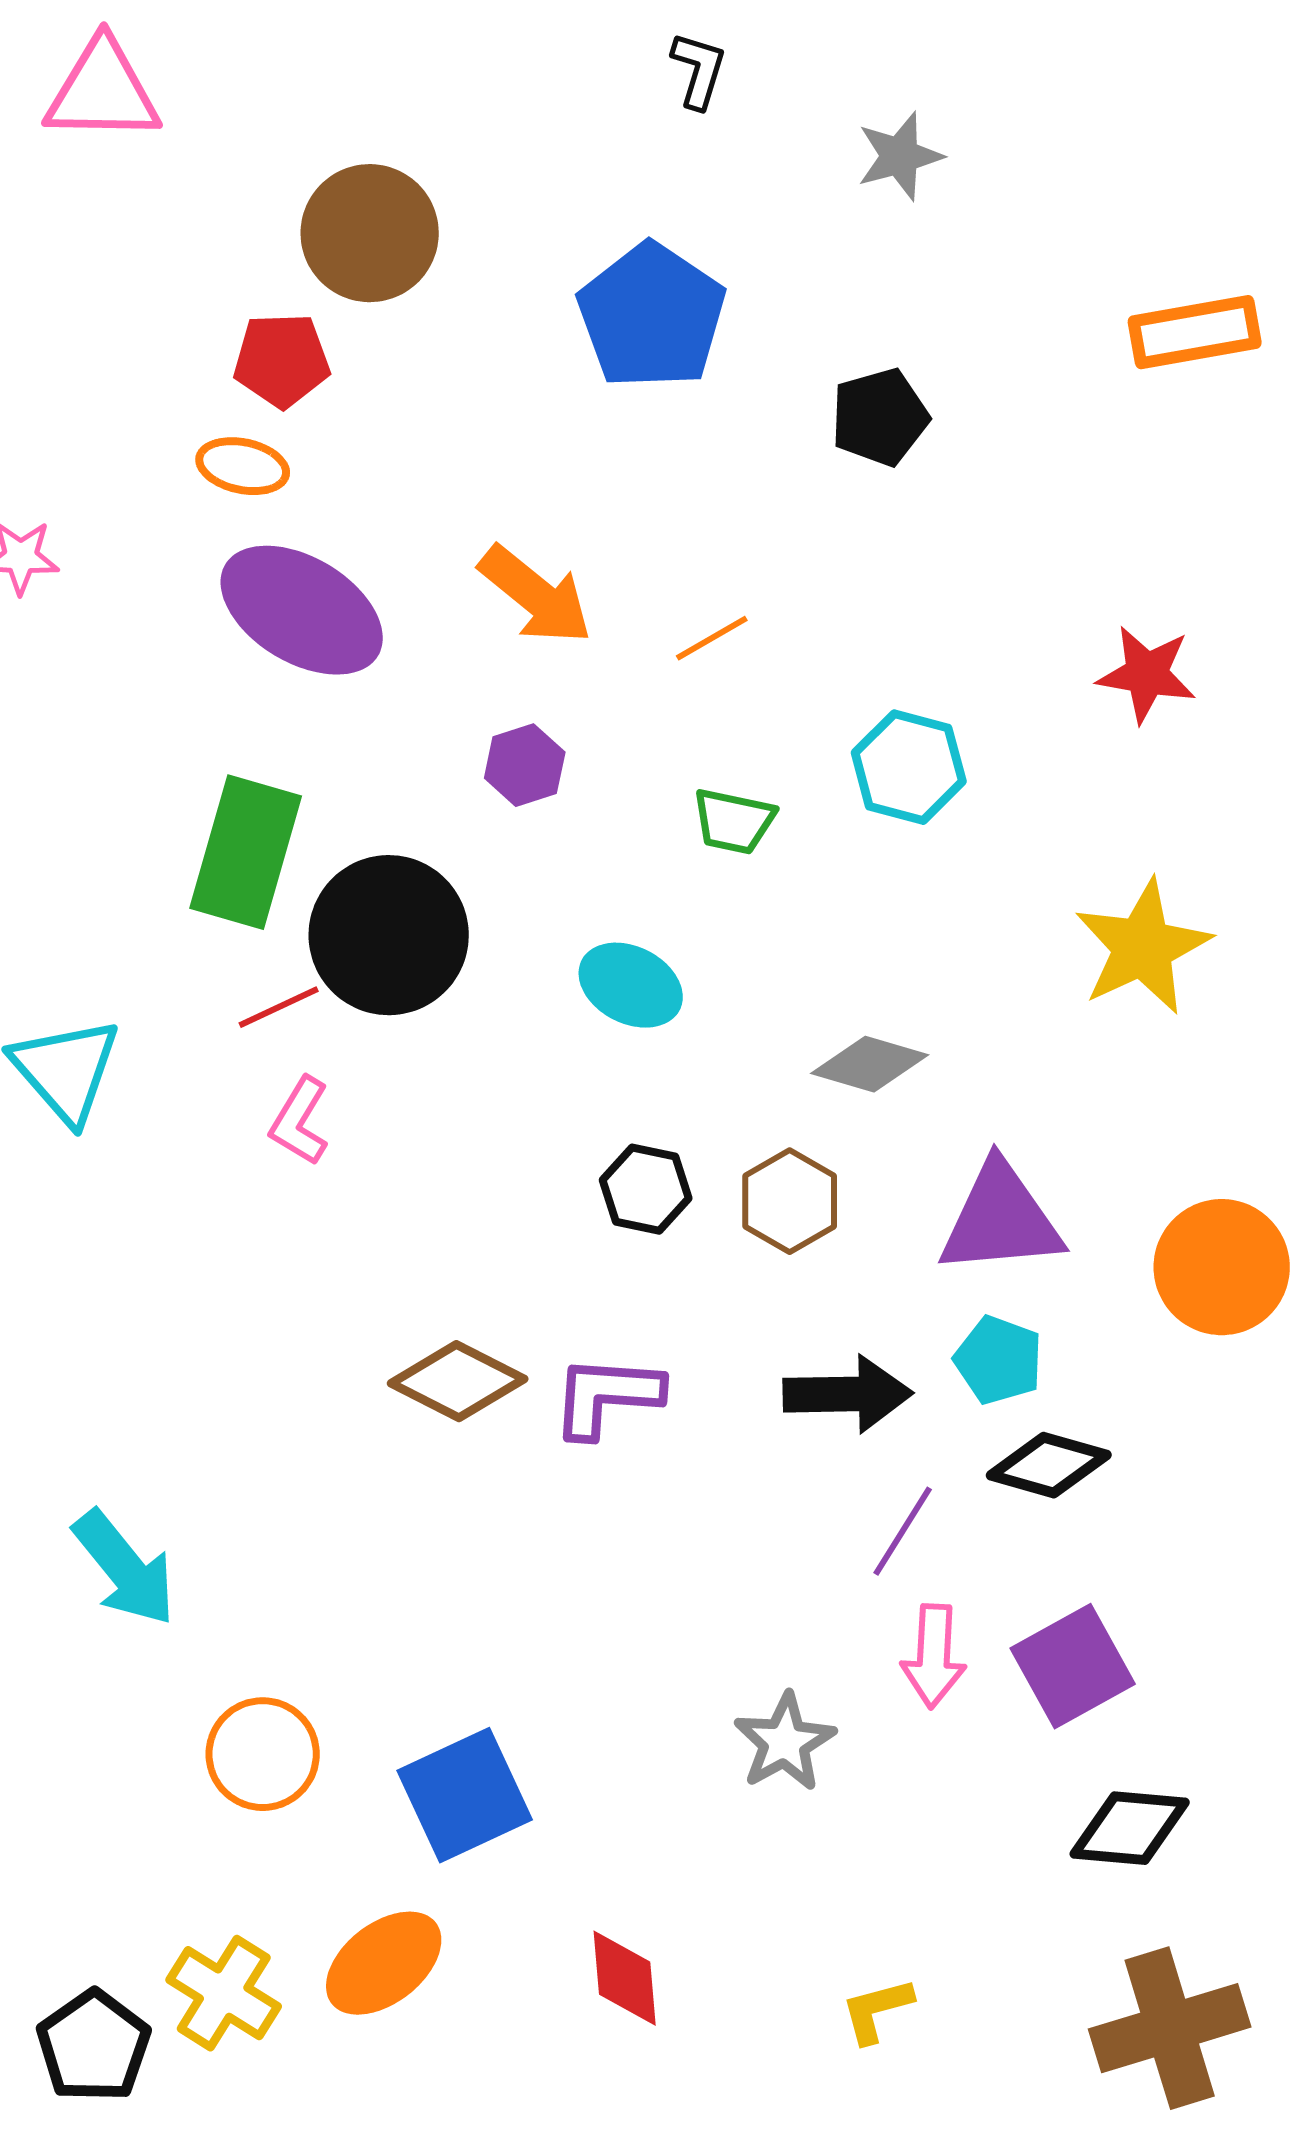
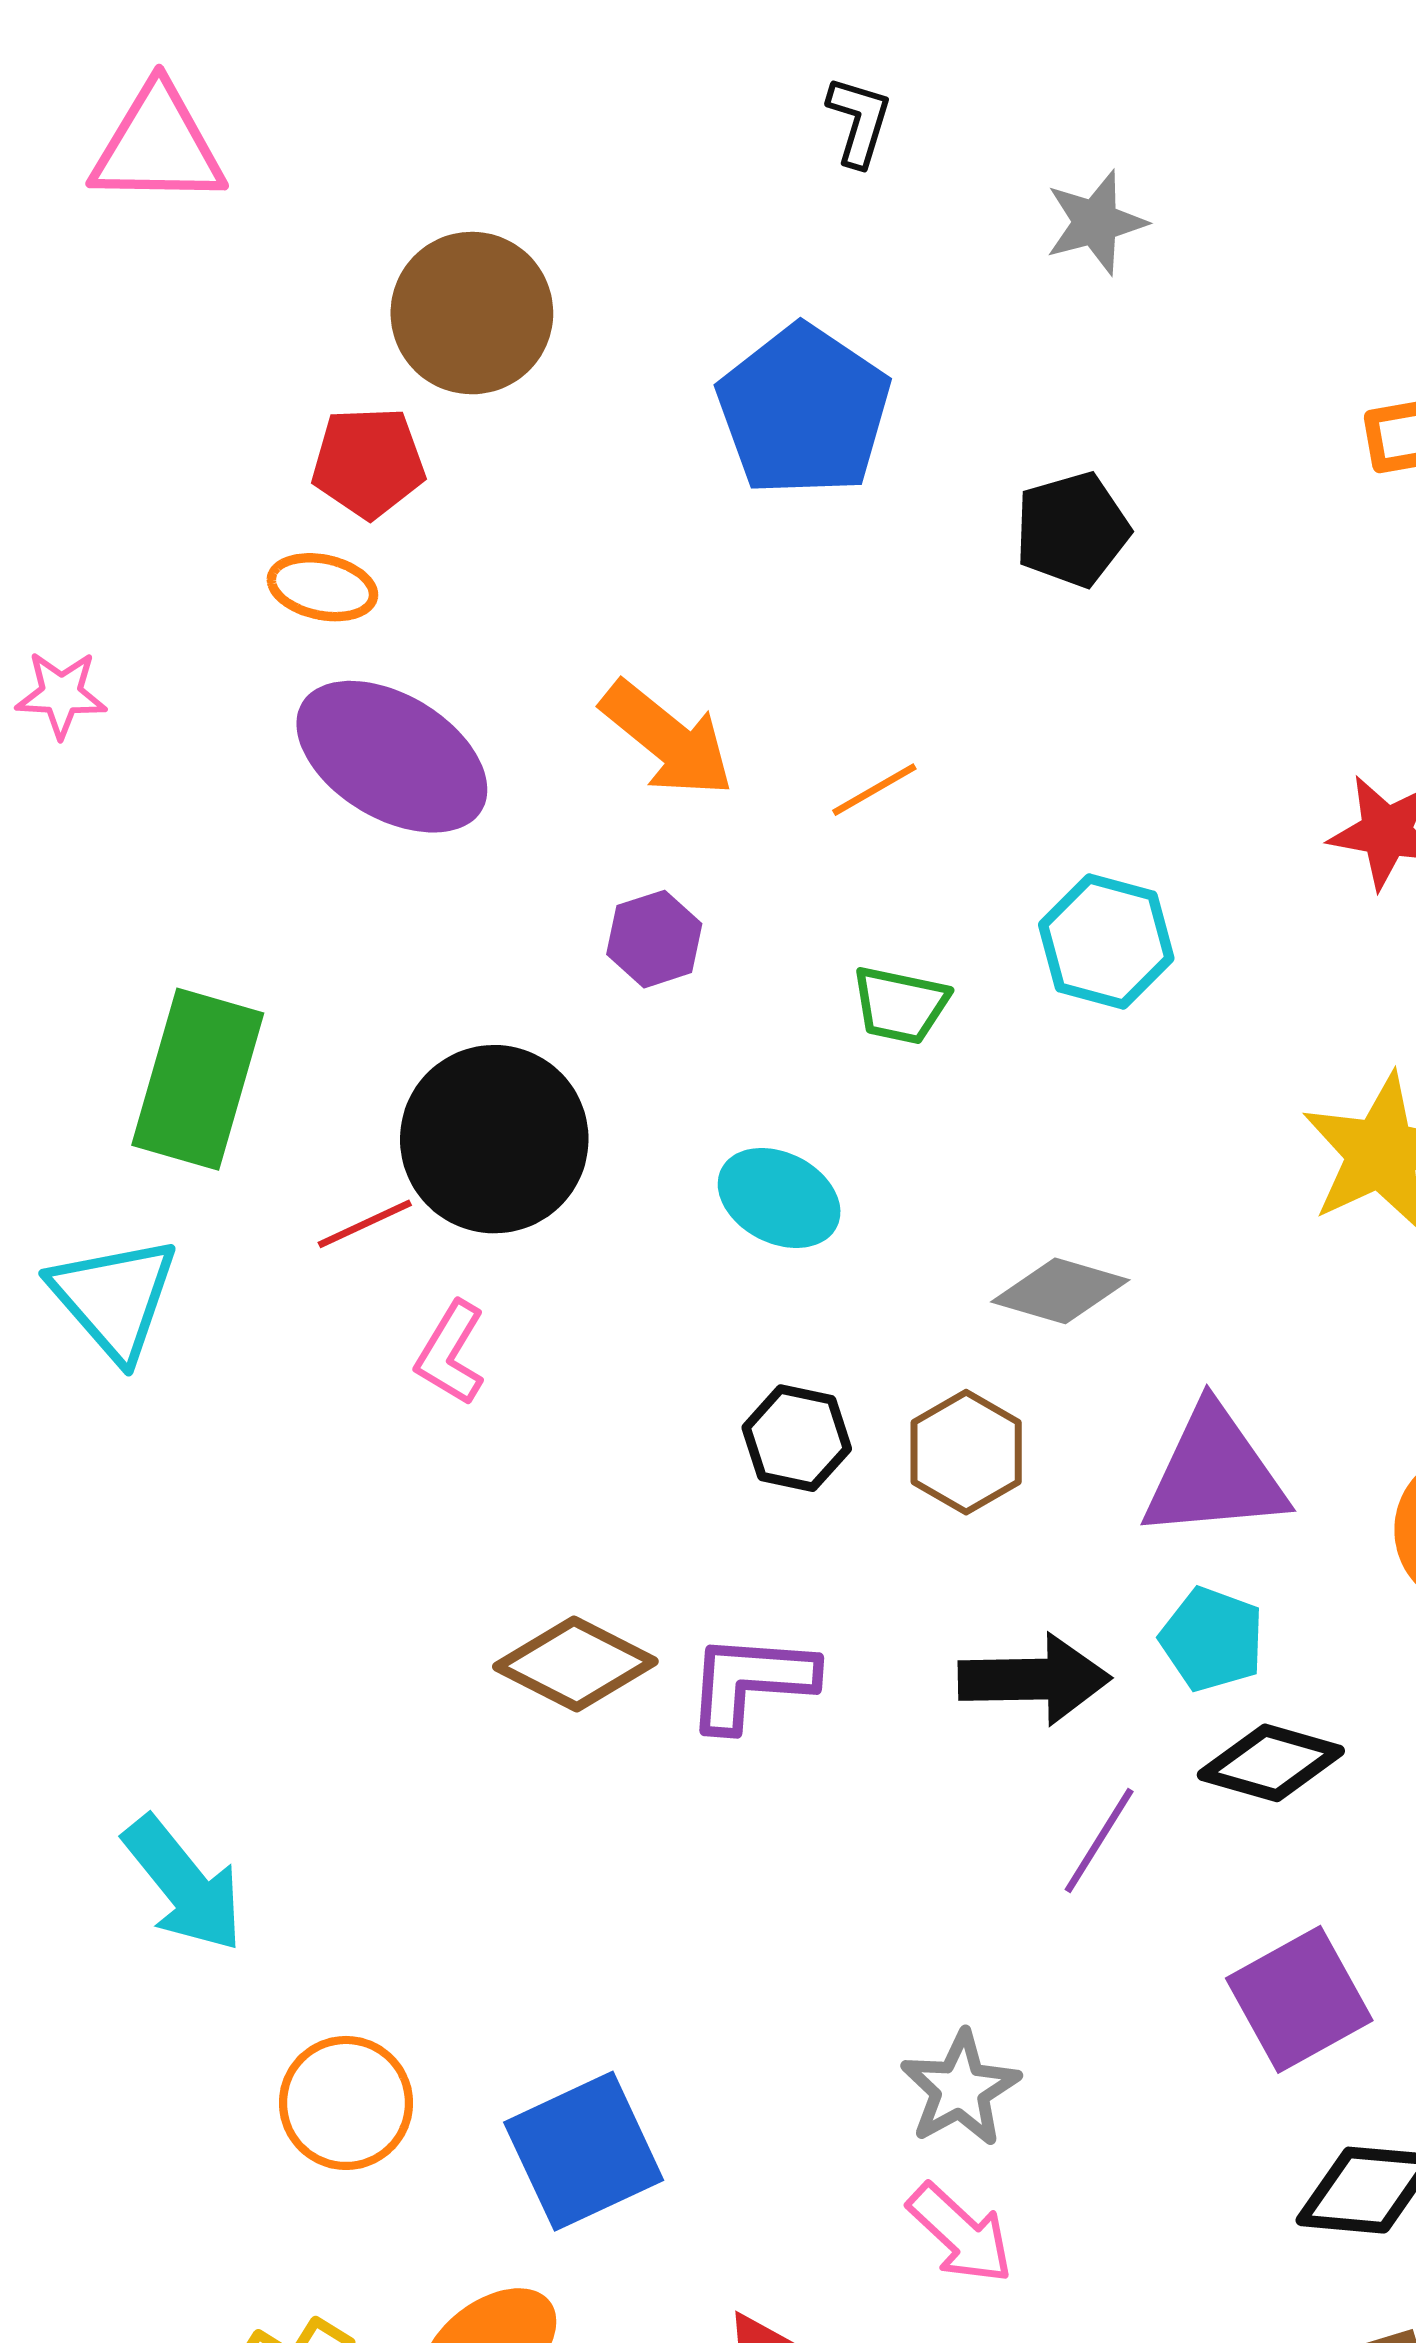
green rectangle: (246, 852) -> (198, 1079), moved
pink L-shape: (300, 1121) -> (451, 1353), moved
pink arrow: (934, 1656) -> (960, 2234), moved, turned -50

